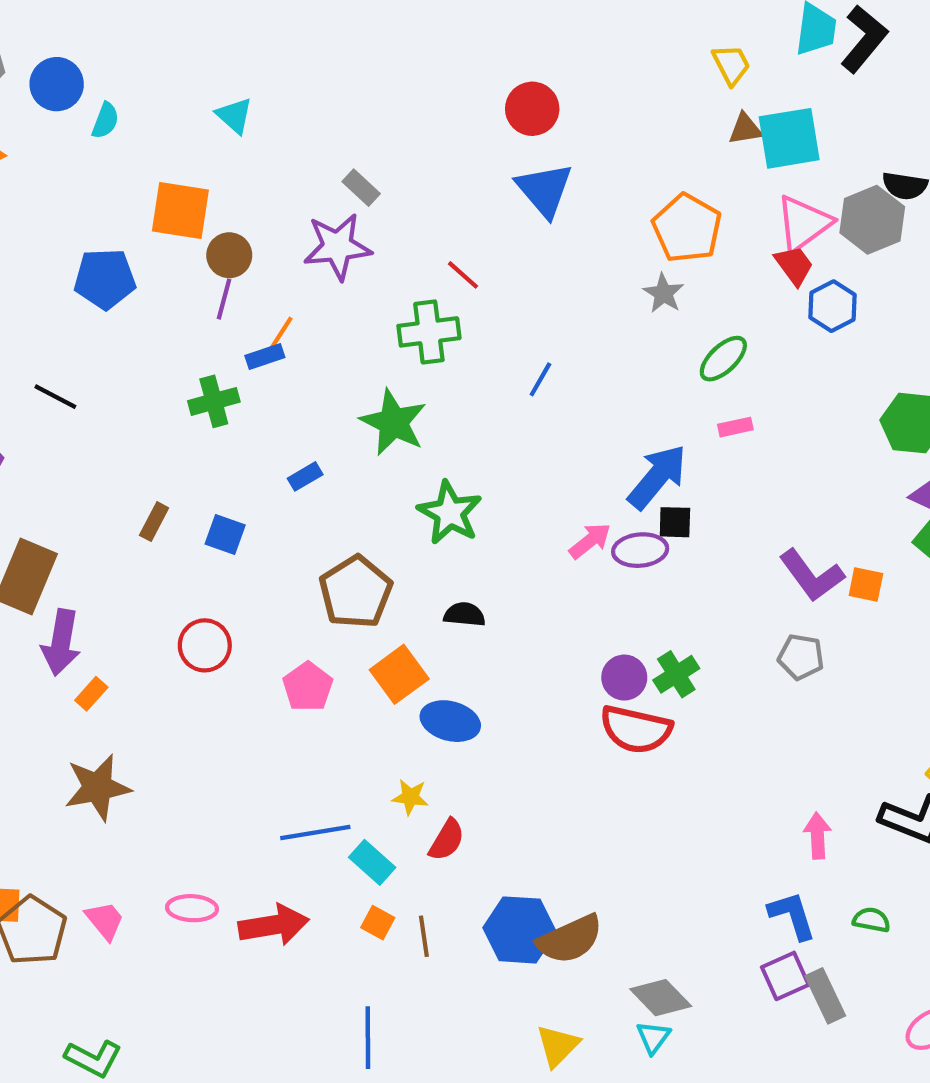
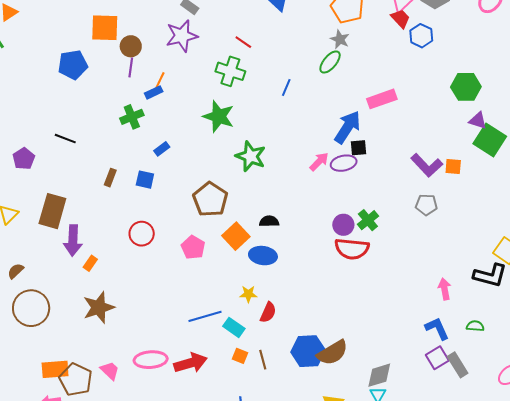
green cross: (429, 332) -> (230, 71), turned 32
green ellipse: (723, 359) -> (330, 62), moved
black line: (55, 397) -> (65, 139), moved
pink rectangle: (735, 427) -> (382, 99), size x1.8
blue rectangle: (305, 476) -> (162, 149), moved
black semicircle: (465, 614) -> (269, 221), moved
pink ellipse: (192, 908) -> (151, 360), size x1.4
gray diamond: (661, 998) -> (379, 375), turned -56

